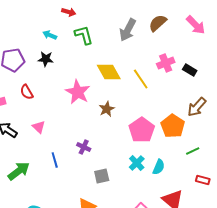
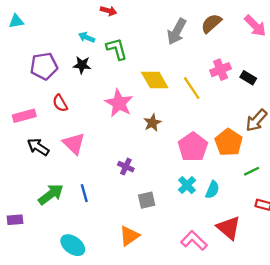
green L-shape: (84, 35) -> (117, 49), moved
pink triangle: (39, 127) -> (74, 144), size x1.5
blue line: (55, 160) -> (84, 193), moved

